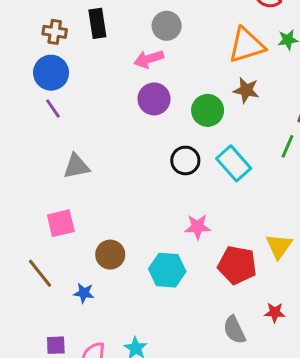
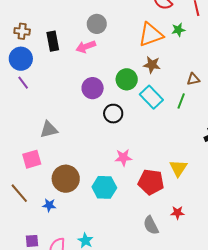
black rectangle: (97, 23) -> (53, 41), moved
purple circle: (154, 99) -> (93, 88), moved
cyan rectangle: (234, 163) -> (151, 97), moved
gray triangle: (76, 166) -> (49, 130), moved
brown circle: (110, 255) -> (66, 179), size x1.4

